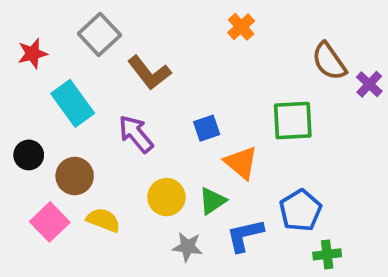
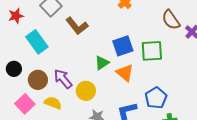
blue square: (207, 128) -> (123, 46), moved, size x1.5
purple arrow: (136, 134) -> (63, 79), moved
green triangle: (212, 201) -> (102, 63), moved

